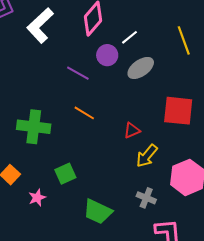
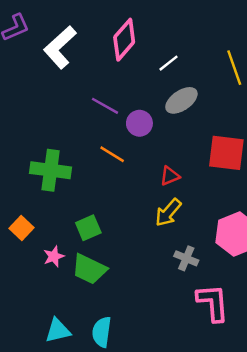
purple circle: (107, 55) -> (139, 123), moved
yellow arrow: (147, 156) -> (168, 213), moved
green trapezoid: (98, 212) -> (89, 269), moved

